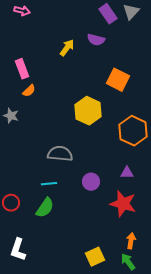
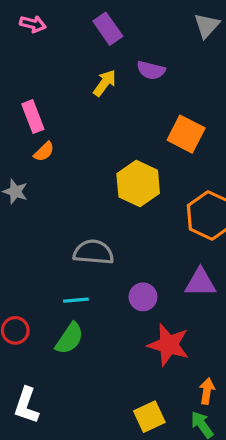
purple rectangle: (108, 14) -> (108, 29), moved
purple triangle: (127, 173) -> (200, 283), size x1.5
red star: (123, 204) -> (168, 345), moved

